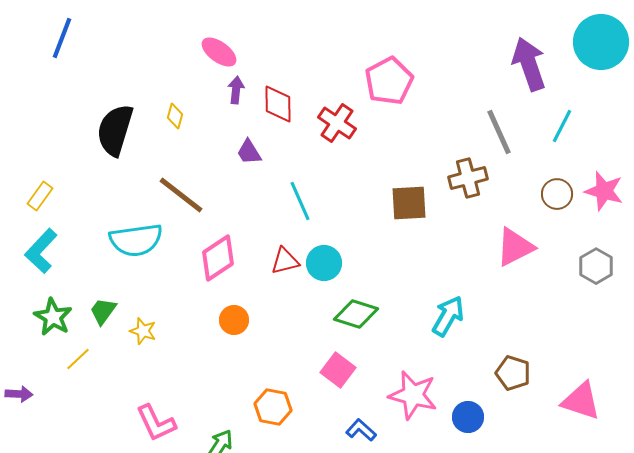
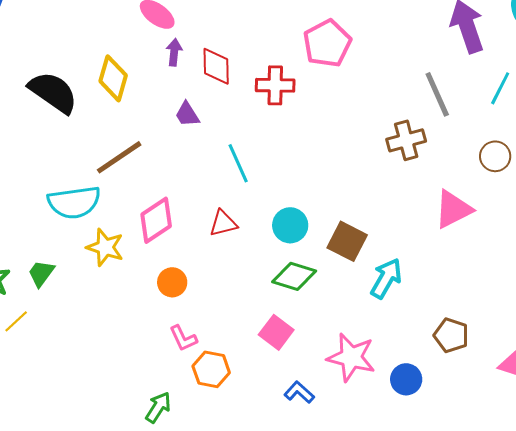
yellow diamond: (175, 116) -> (113, 78), size x1.8
red cross: (337, 123) -> (275, 85), turned -33
black semicircle: (115, 130) -> (53, 92), turned 108
brown line: (181, 195) -> (119, 157), turned -72
brown square: (409, 203) -> (347, 241), moved, turned 30
cyan circle: (324, 263) -> (290, 225), moved
yellow star: (143, 331) -> (105, 247), moved, size x1.4
pink L-shape: (156, 423) -> (183, 338), moved, size x0.7

